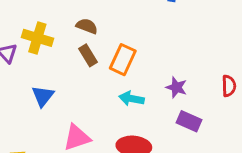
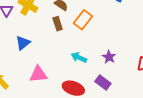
orange rectangle: (123, 60) -> (83, 20), moved
purple rectangle: (189, 121) -> (103, 83), moved

